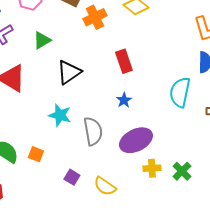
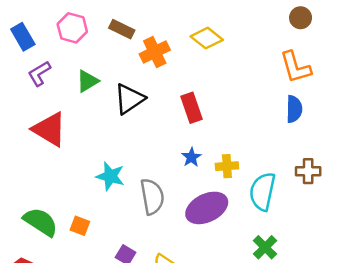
black triangle: (69, 72) -> (129, 99), moved
cyan semicircle: (180, 92) -> (262, 191), moved
yellow cross: (152, 168) -> (227, 166), moved

